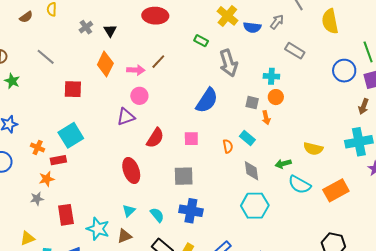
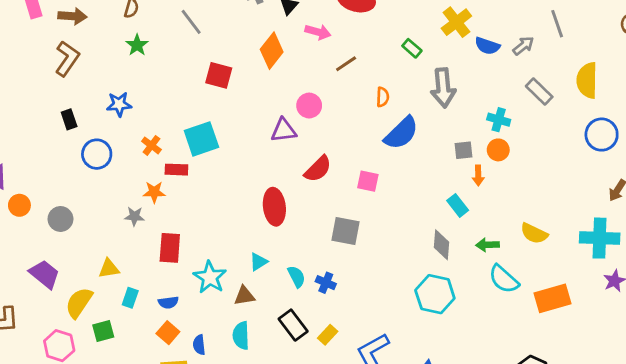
yellow semicircle: (330, 21) -> (587, 80), moved
pink arrow: (136, 70) -> (318, 32), moved
gray square: (252, 103) -> (464, 150), turned -32
cyan rectangle: (247, 138) -> (458, 205), moved
orange semicircle: (228, 146) -> (383, 97), moved
blue cross: (191, 211) -> (326, 283), moved, size x0.6

